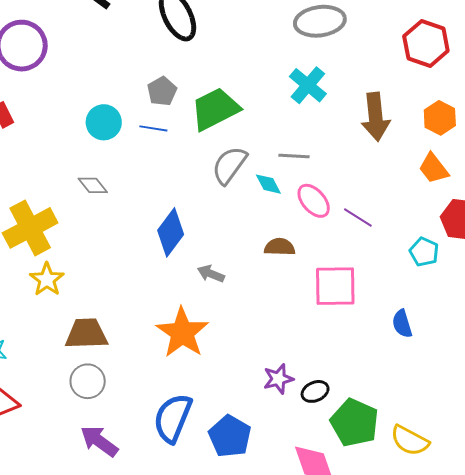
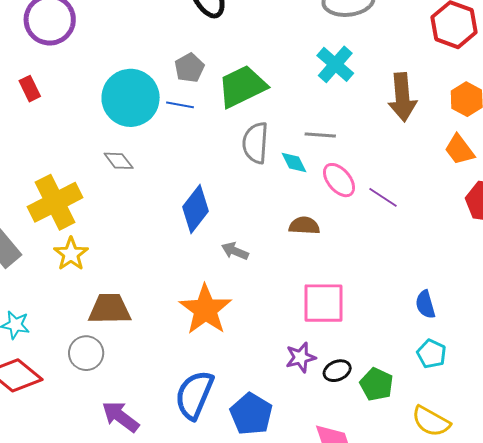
cyan circle: (104, 122) -> (131, 98), size x1.6
gray semicircle: (229, 165) -> (255, 143), turned -33
cyan pentagon: (424, 252) -> (431, 354), moved
pink square: (335, 286) -> (324, 303), moved
gray circle: (88, 381) -> (86, 353), moved
green pentagon: (355, 423) -> (377, 384), moved, size x0.7

